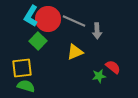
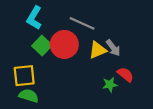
red circle: (48, 19) -> (64, 44), moved
gray arrow: (97, 31) -> (113, 48), moved, turned -35
yellow triangle: (75, 52) -> (98, 50), moved

